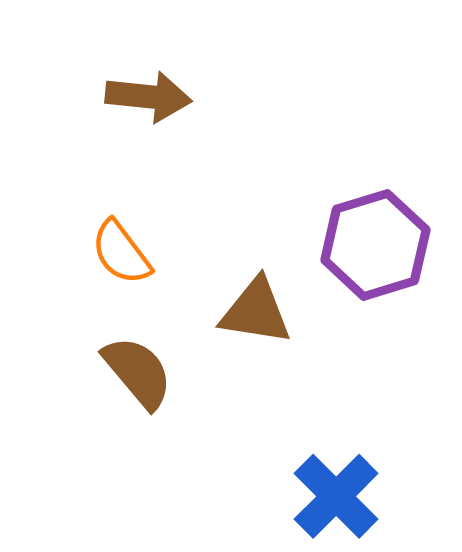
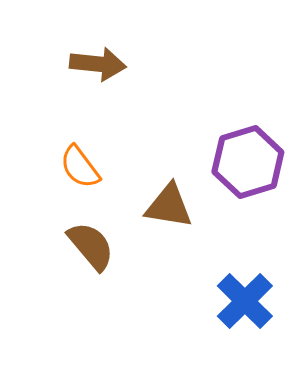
blue cross: (336, 496) -> (245, 301), moved

